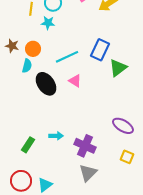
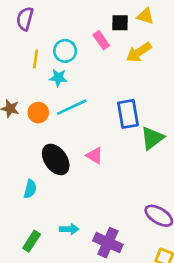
blue rectangle: (100, 50) -> (128, 114), turned -35
cyan line: (67, 57) -> (72, 107), moved
cyan semicircle: (27, 66) -> (30, 189), moved

